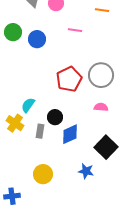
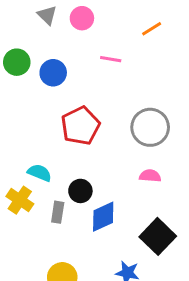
orange line: (102, 10) -> (152, 29), turned -40
red pentagon: (69, 79) -> (80, 126), moved
cyan semicircle: (28, 105) -> (40, 173), turned 77

